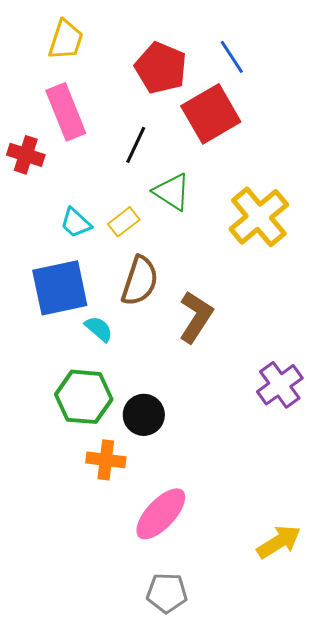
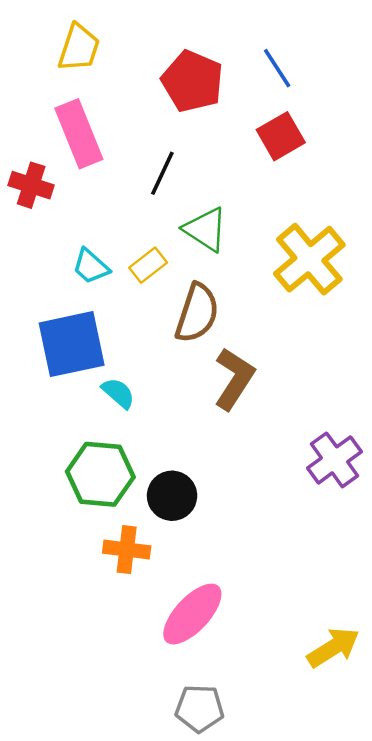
red square: (211, 114) -> (281, 136), moved, size x0.7
brown semicircle: (140, 281) -> (197, 313), moved

